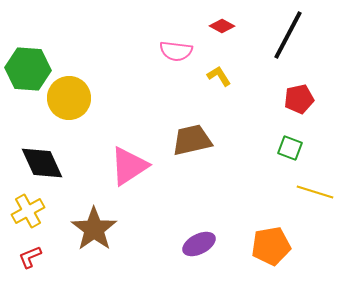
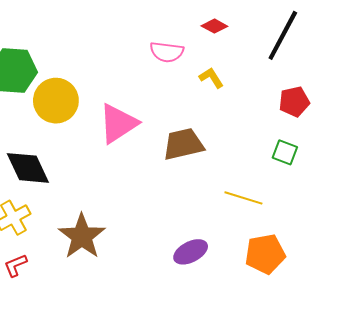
pink triangle: (129, 166) -> (118, 123), moved
yellow line: (315, 192) -> (243, 198), moved

